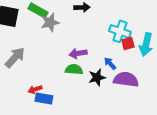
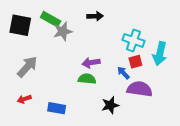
red square: (128, 43) -> (135, 62), moved
black star: (97, 77) -> (110, 105), moved
red arrow: (35, 89) -> (24, 99), moved

